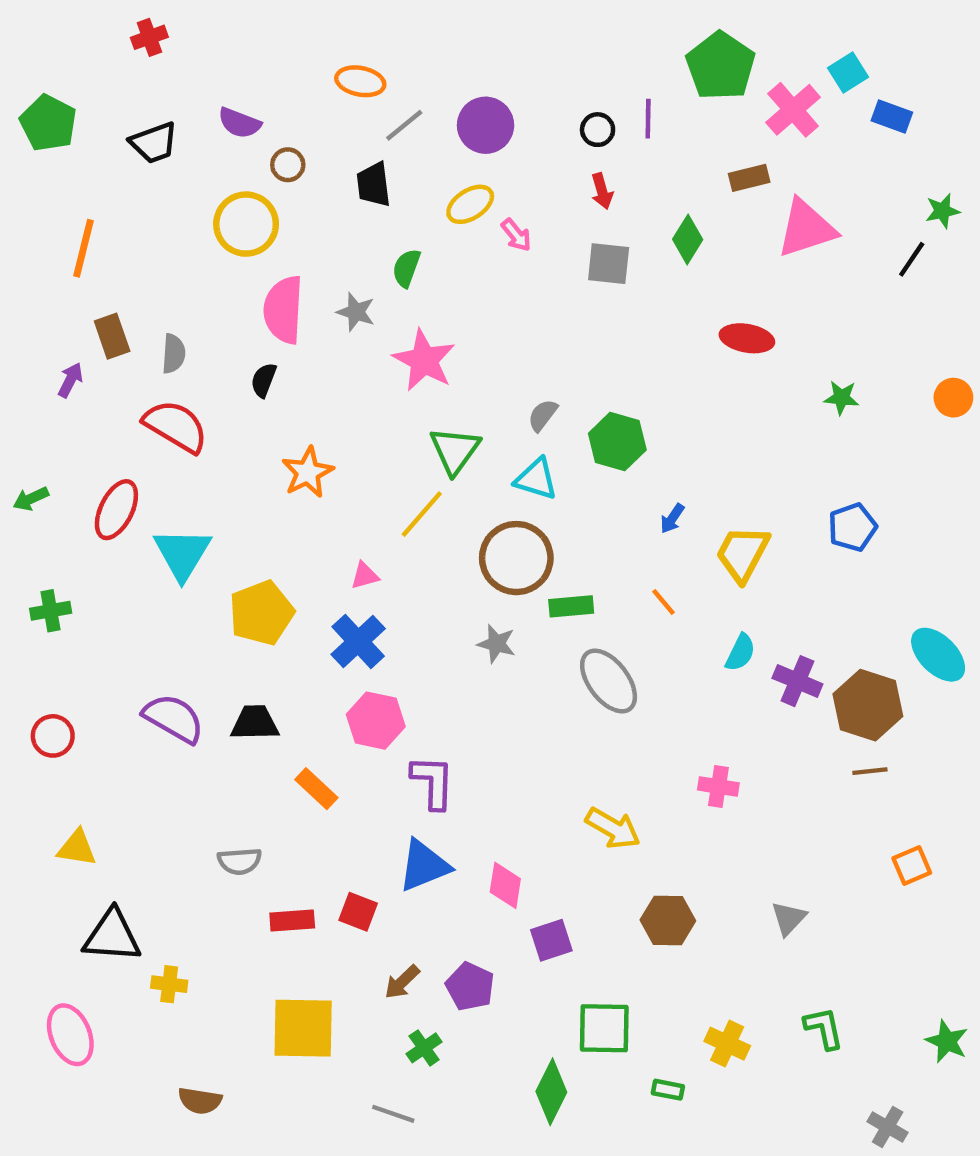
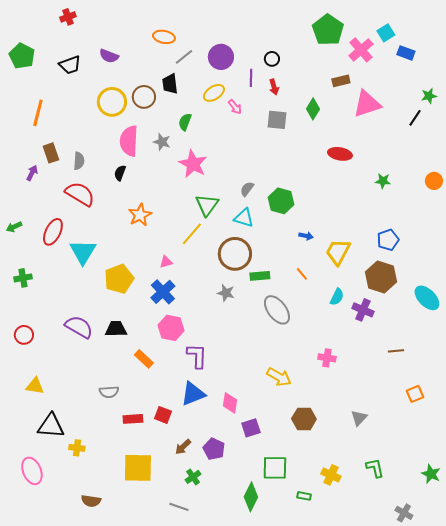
purple line: (648, 119) -> (251, 78), moved
brown circle: (288, 165) -> (144, 97), moved, size x1.5
blue arrow: (672, 518) -> (306, 236), turned -112
brown hexagon: (868, 705) -> (381, 277), moved

